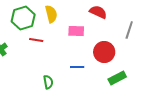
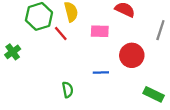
red line: (36, 40) -> (61, 34), moved, turned 40
green rectangle: (117, 78) -> (154, 94), moved, turned 54

